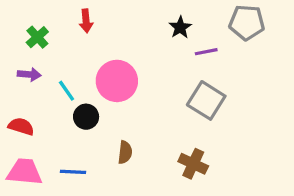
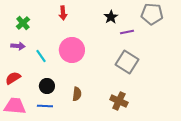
red arrow: (86, 21) -> (63, 13), moved
black circle: (86, 117) -> (47, 86), moved
red semicircle: (21, 126) -> (13, 78), turned -49

